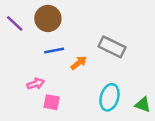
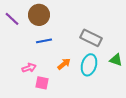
orange arrow: (79, 63) -> (64, 64), moved
cyan ellipse: (110, 97) -> (89, 65), moved
green triangle: (143, 105) -> (116, 60), moved

